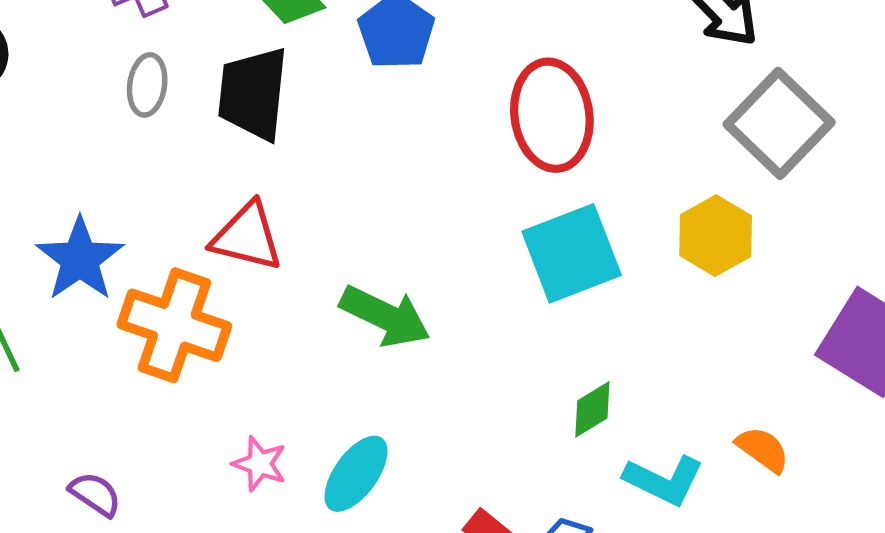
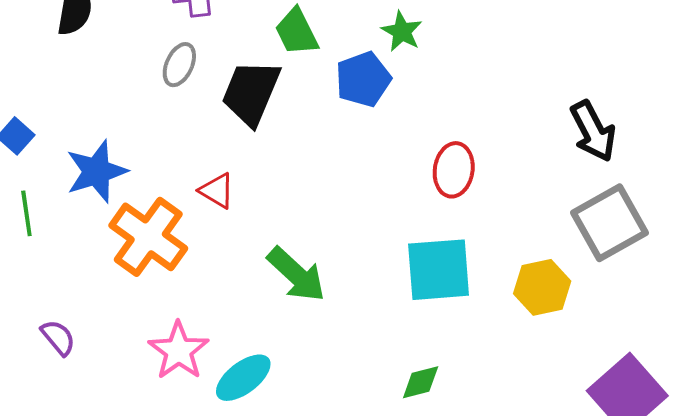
red ellipse: (552, 115) -> (454, 170), size x0.7
red triangle: (247, 237) -> (217, 191), size x0.7
pink star: (260, 464) -> (179, 351), size x1.5

